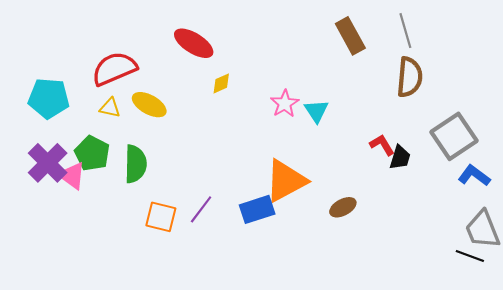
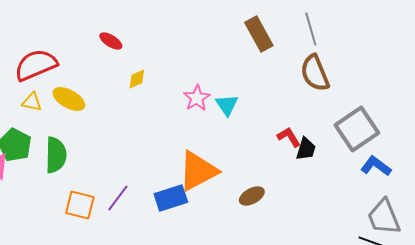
red ellipse: (194, 43) -> (111, 41), size x0.6
brown semicircle: (410, 77) -> (315, 73), turned 153

